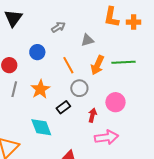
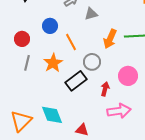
gray triangle: (87, 40) -> (91, 14), moved
orange line: (68, 65) -> (71, 42), moved
black rectangle: (63, 107) -> (76, 81), size x1.5
cyan diamond: (41, 127) -> (52, 115), moved

